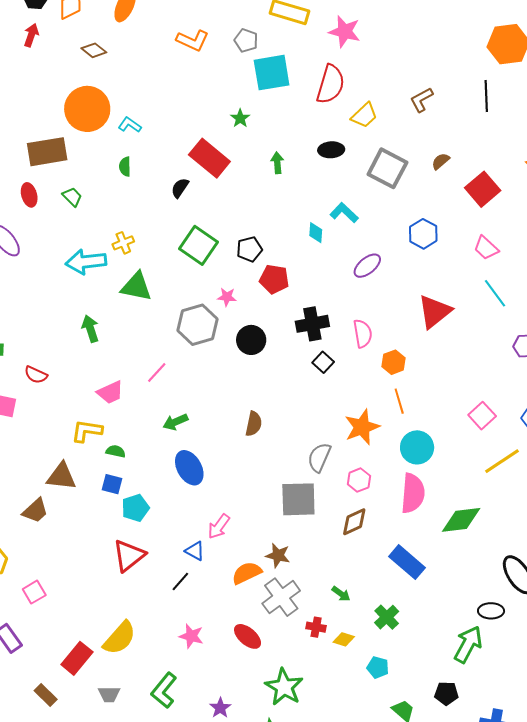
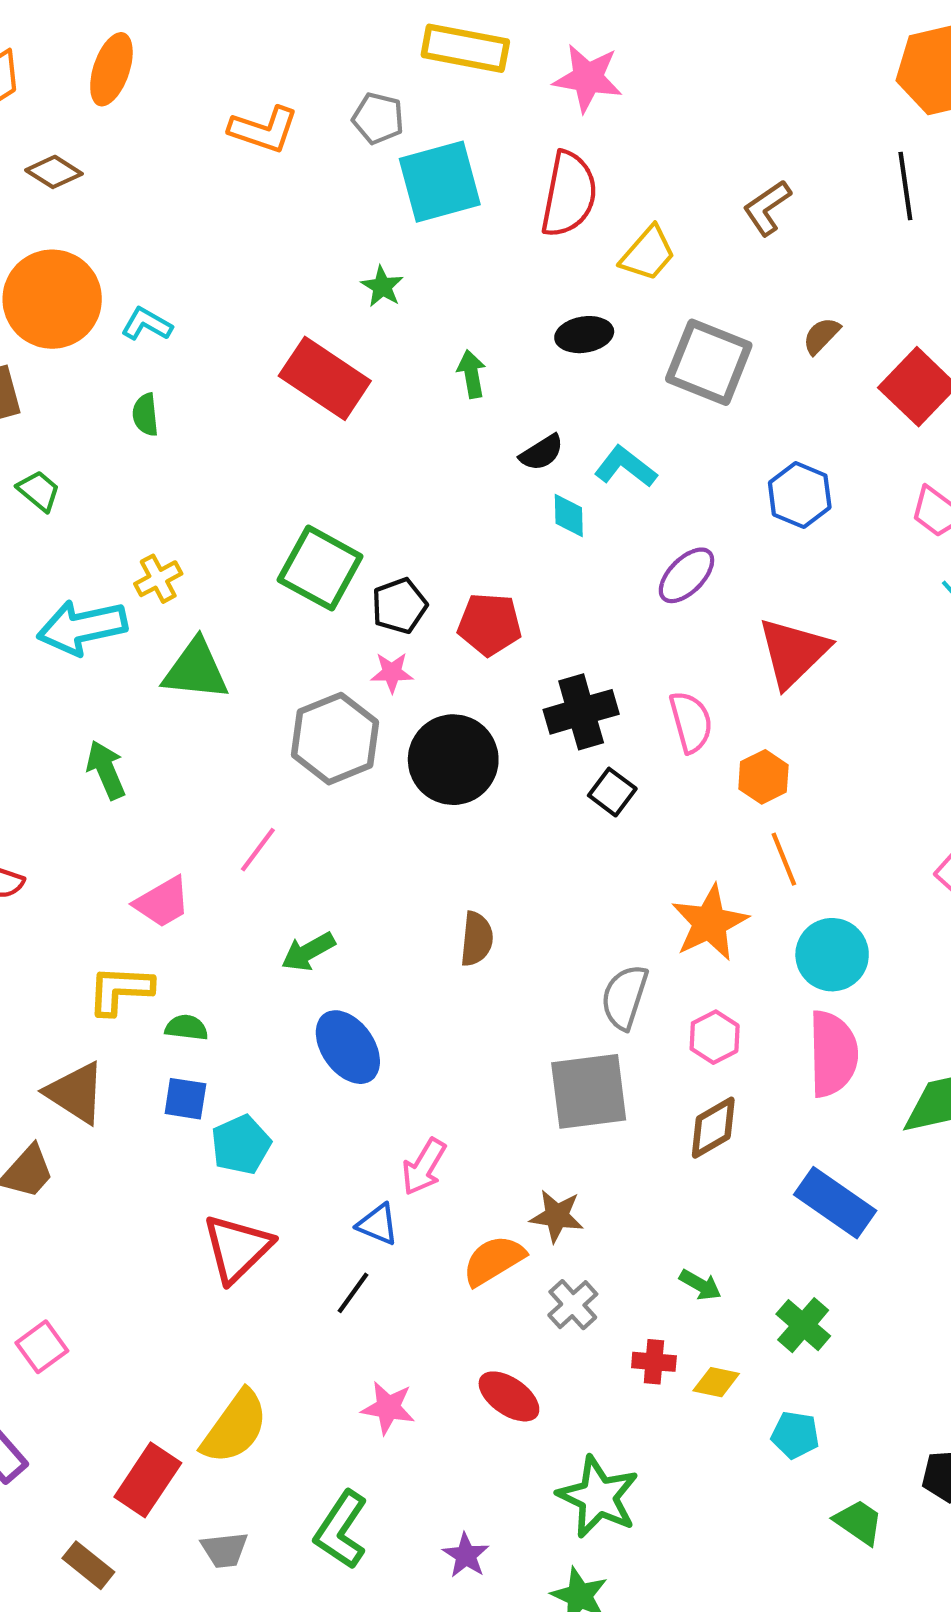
black semicircle: (180, 188) -> (542, 453), moved, turned -150
black pentagon: (249, 249) -> (399, 606), moved
red triangle: (435, 312) -> (793, 652), moved
black circle: (251, 340) -> (453, 760), size x1.4
brown triangle: (61, 476) -> (76, 1093), turned 32
gray cross: (281, 597) -> (573, 1305), size x0.6

